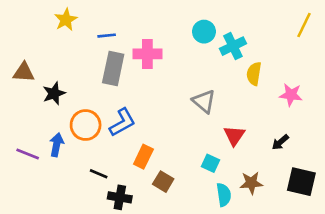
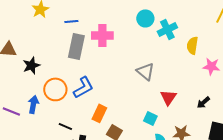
yellow semicircle: (254, 74) -> (192, 45), moved

